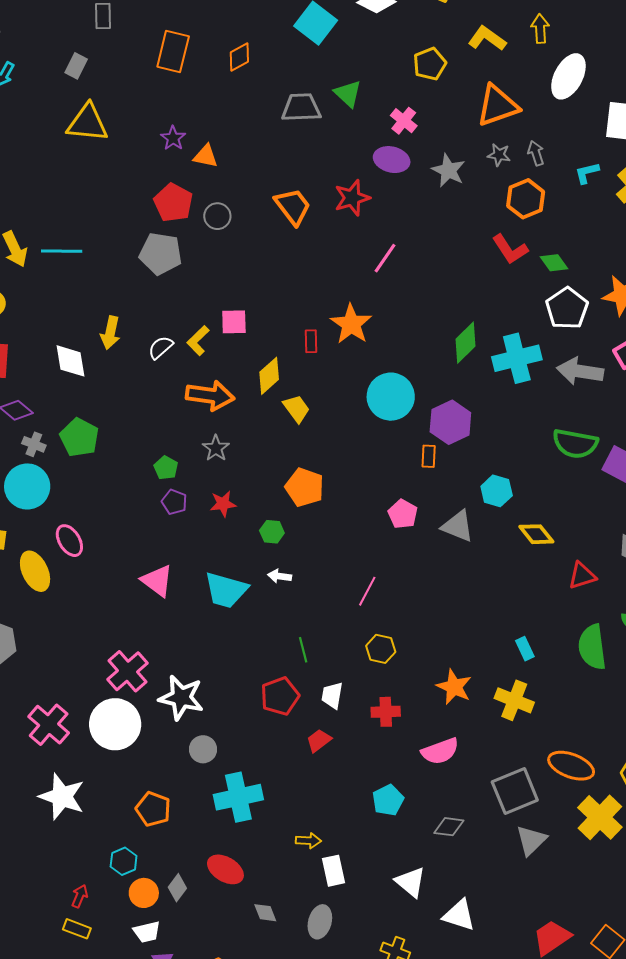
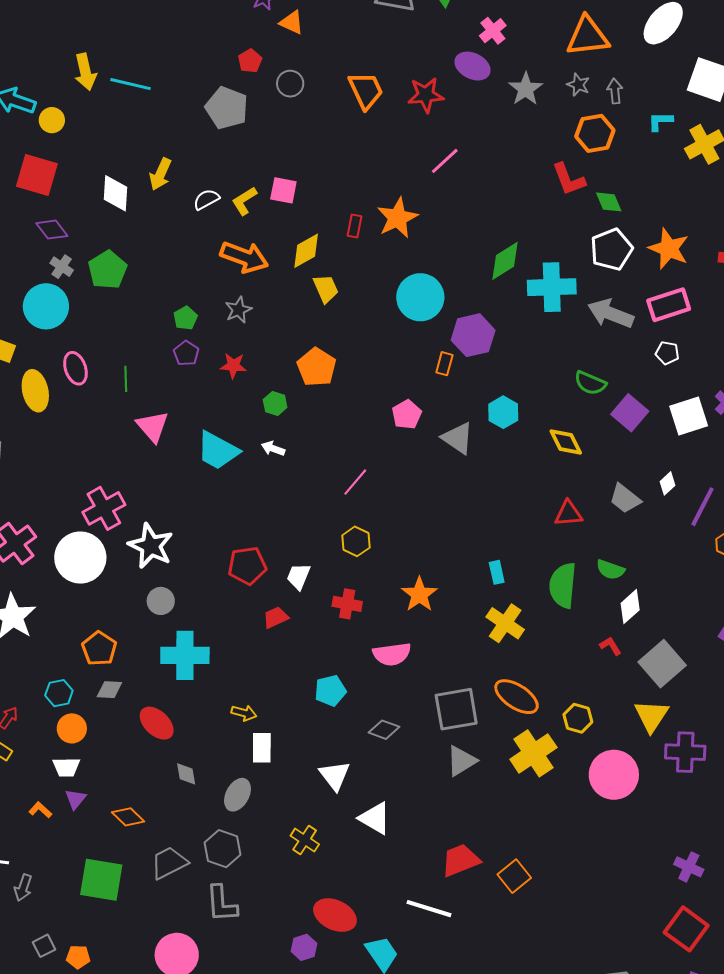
red pentagon: (173, 203) -> (250, 61), size x0.6
green semicircle: (575, 444) -> (590, 383), size x0.7
yellow diamond: (536, 534) -> (566, 442), moved
green line: (303, 650) -> (126, 379), moved
yellow cross: (514, 700) -> (505, 623), moved
gray diamond: (177, 888) -> (109, 690), moved, turned 44

